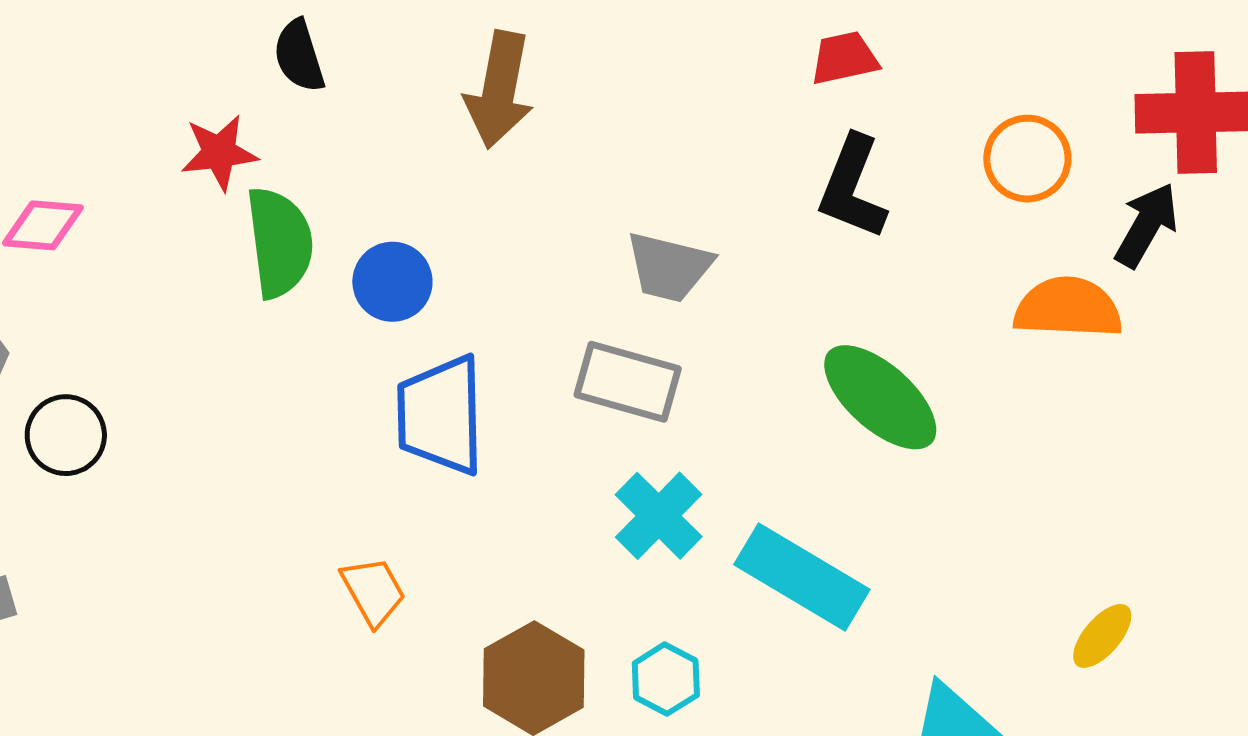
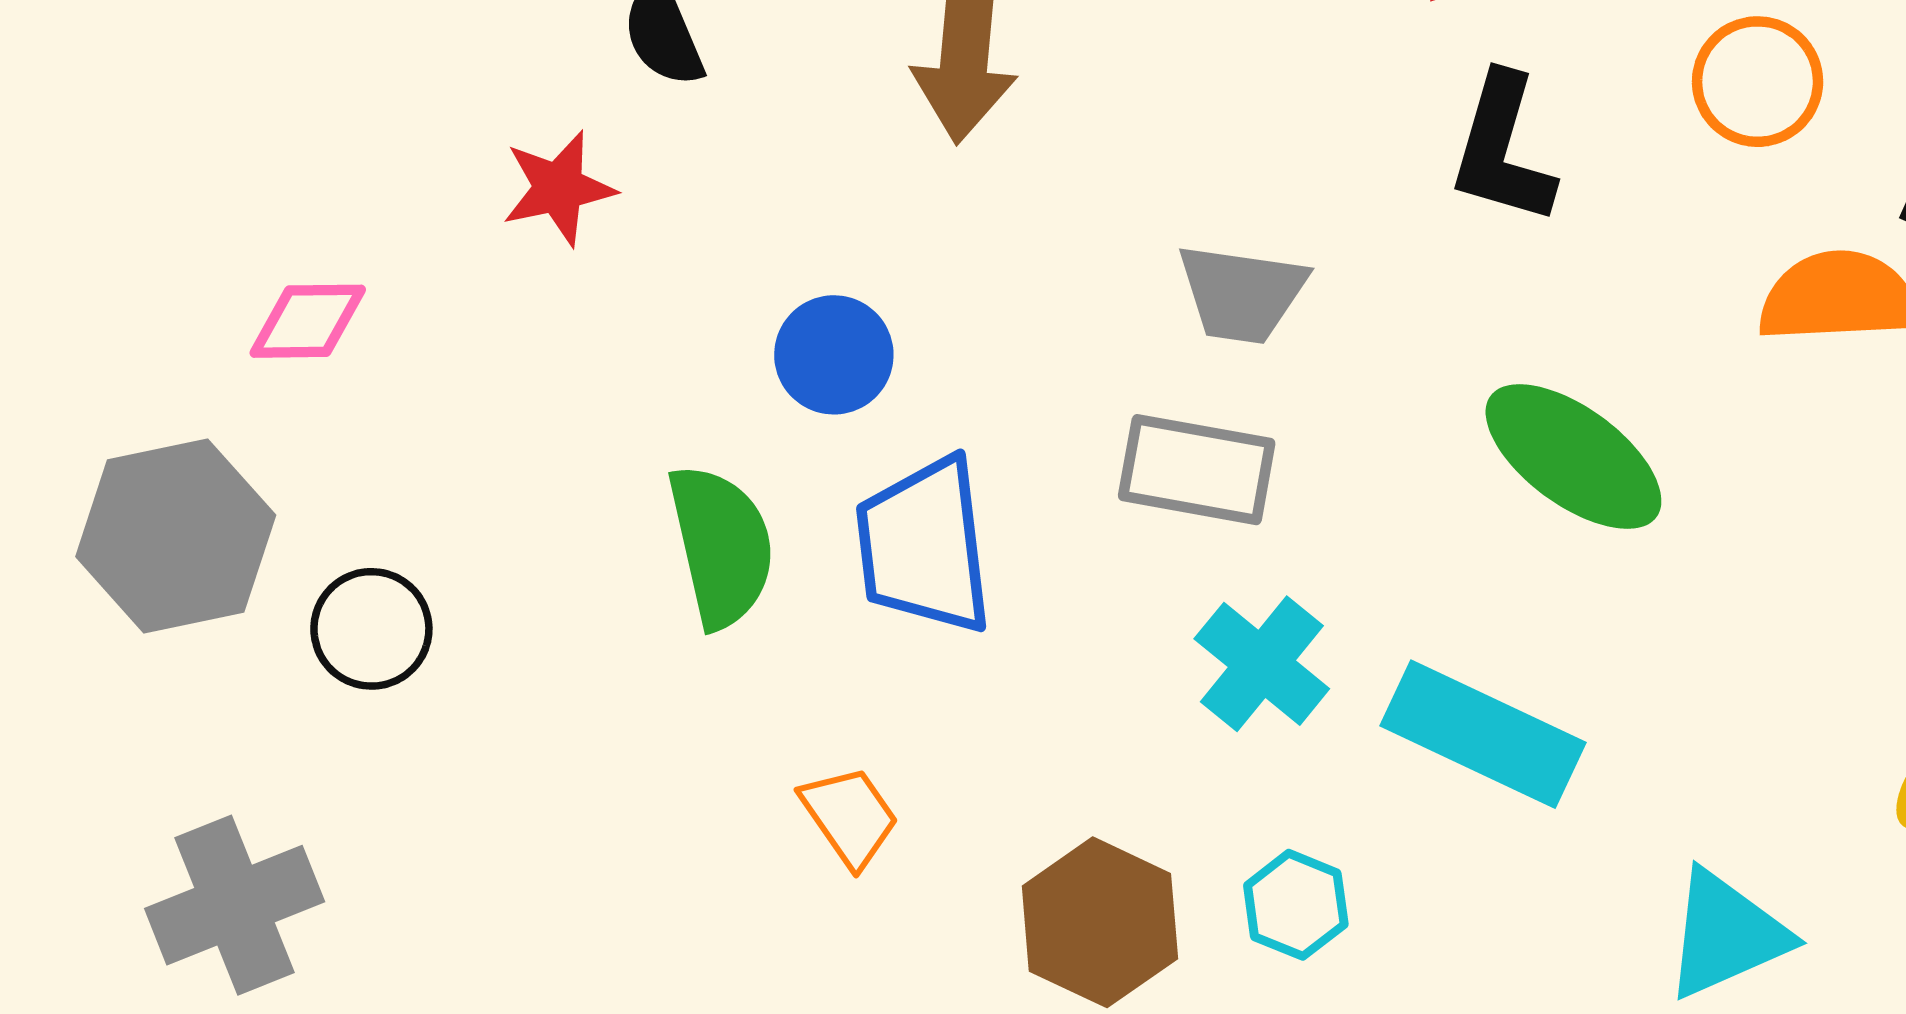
green semicircle: (280, 242) -> (721, 546), moved

